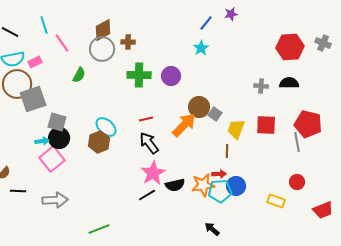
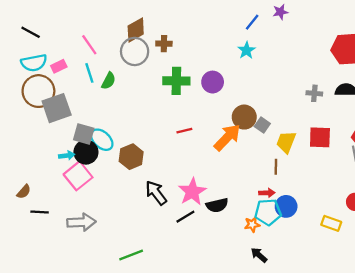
cyan line: (44, 25) -> (89, 73), moved
cyan ellipse: (106, 127) -> (102, 140), moved
black arrow: (149, 143) -> (156, 193), moved
orange star: (203, 185) -> (252, 224), moved, size x0.6

